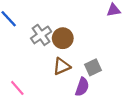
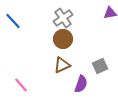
gray cross: (41, 35) -> (63, 18), moved
gray square: (93, 67) -> (100, 66), moved

